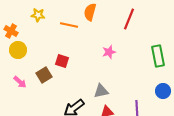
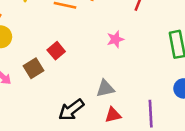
red square: (62, 61) -> (56, 51), turned 32

